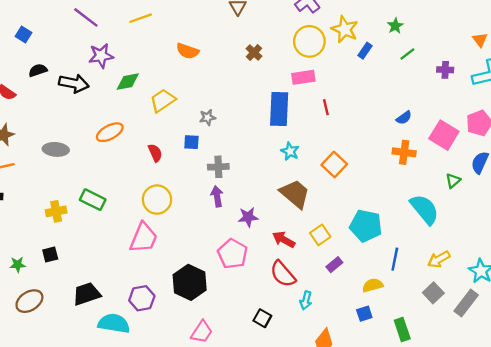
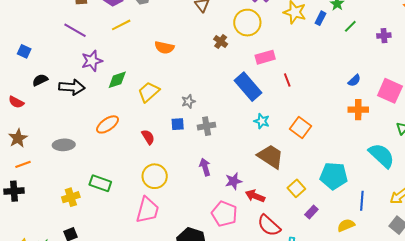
yellow circle: (309, 41) -> (247, 23), moved
blue rectangle: (365, 51) -> (321, 18), moved
blue rectangle: (279, 109) -> (248, 87), turned -36
gray cross: (218, 167) -> (207, 126), moved
red arrow: (284, 240) -> (255, 196), moved

